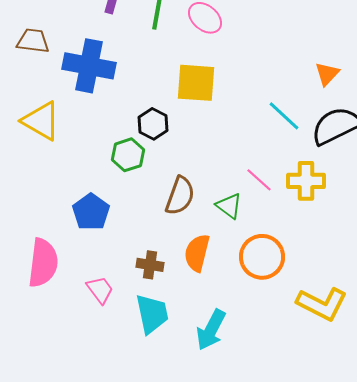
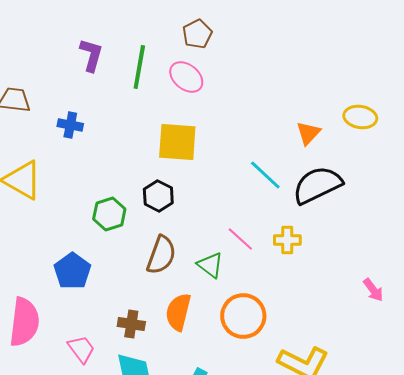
blue cross: (89, 66) -> (70, 125), size x0.5
black hexagon: (153, 124) -> (158, 196), moved
yellow cross: (306, 181) -> (287, 240), size x0.7

